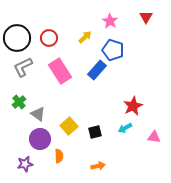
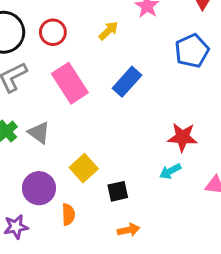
blue pentagon: (113, 50) -> (192, 51), moved, turned 30
red star: (133, 106) -> (183, 137), turned 30
gray triangle: (38, 114) -> (39, 133), moved
black square: (95, 132) -> (118, 191), moved

